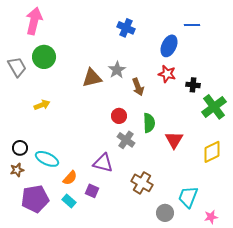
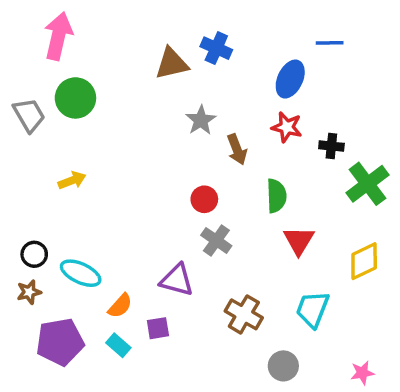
brown triangle: (92, 78) -> (172, 64), moved
green semicircle: (149, 123) -> (276, 196), moved
purple square: (92, 191) -> (158, 328), turned -32
cyan trapezoid: (188, 197) -> (313, 309), moved

